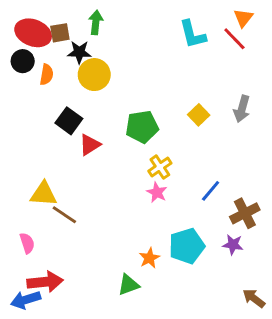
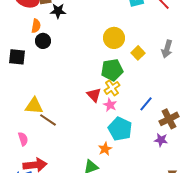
black circle: (23, 61) -> (43, 41), moved
yellow circle: (94, 75) -> (114, 38), moved
black square: (69, 121) -> (17, 57), moved, turned -30
green pentagon: (142, 127) -> (112, 70), moved
red triangle: (90, 145) -> (94, 95), moved, turned -42
cyan pentagon: (187, 246) -> (120, 129), moved, turned -30

